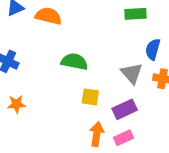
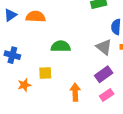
yellow square: (90, 97) -> (45, 73), moved
orange arrow: (97, 134) -> (75, 92), moved

